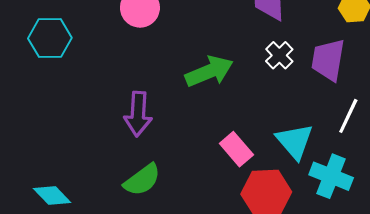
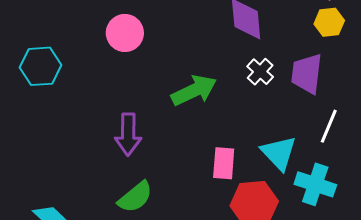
pink rectangle: (236, 149) -> (224, 163), turned 48

